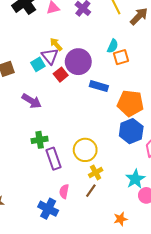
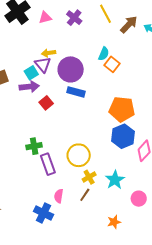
yellow arrow: (56, 44) -> (49, 53), turned -56
orange square: (121, 57) -> (112, 64), turned -35
red square: (61, 75) -> (46, 103), moved
blue rectangle: (99, 86) -> (76, 92), moved
purple arrow: (32, 101) -> (29, 87), moved, turned -36
cyan star: (135, 179) -> (115, 180), moved

